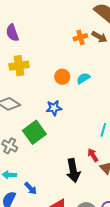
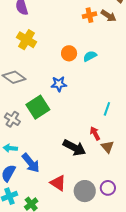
yellow cross: (19, 66) -> (26, 40), turned 36
black arrow: (73, 171) -> (74, 148), turned -55
blue arrow: (31, 188) -> (31, 163), size x1.5

